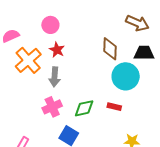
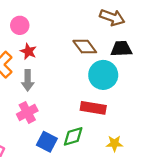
brown diamond: (110, 49) -> (85, 47), turned -35
red rectangle: (114, 107) -> (93, 108), size x1.6
green diamond: (84, 108) -> (73, 136), moved

